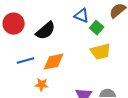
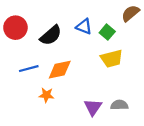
blue triangle: (82, 16) -> (84, 27), moved

